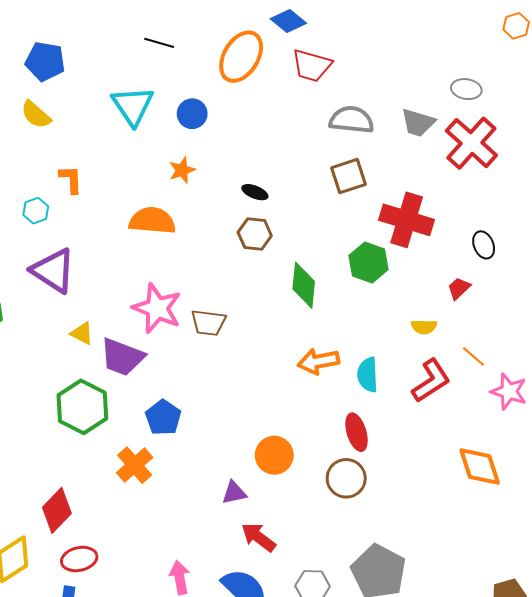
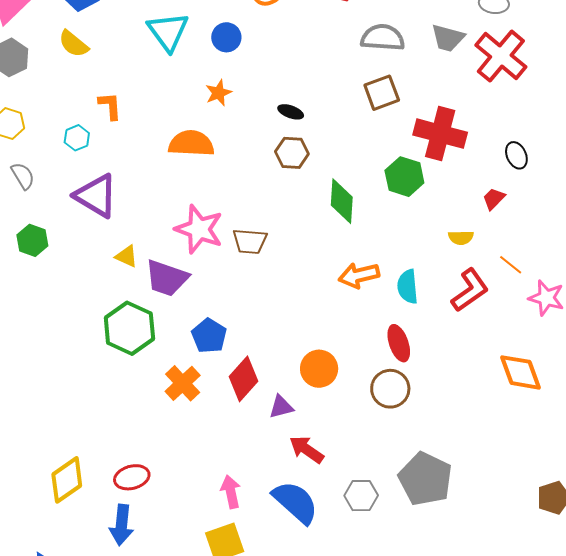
red diamond: (57, 510) -> (243, 379), moved

